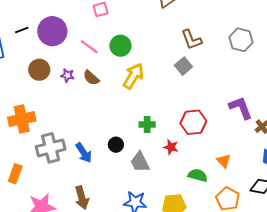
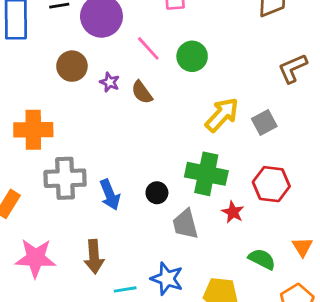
brown L-shape: (191, 40) -> (293, 68), turned 75
gray square: (183, 66) -> (264, 123), moved
yellow arrow: (133, 76) -> (222, 115), moved
green cross: (147, 125) -> (206, 174), size x1.8

